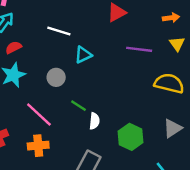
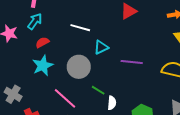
purple line: (139, 49) -> (132, 62), moved
gray circle: (56, 77) -> (79, 67), size x1.5

